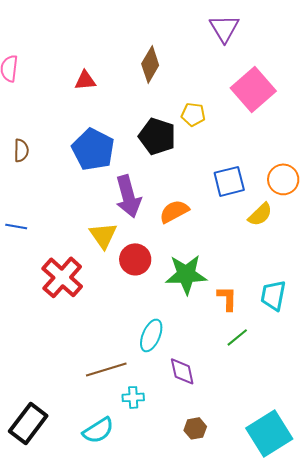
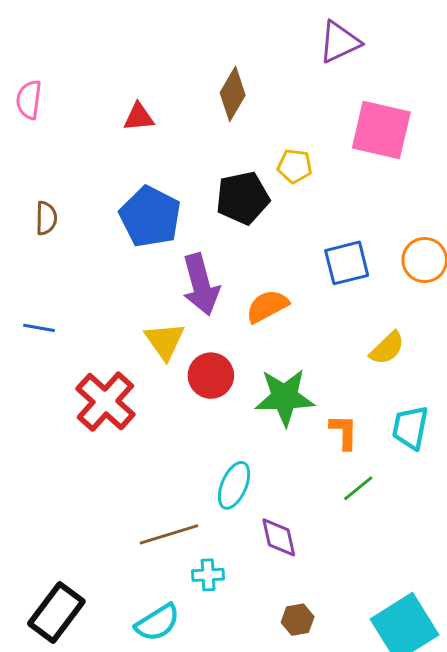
purple triangle: (224, 28) -> (339, 42), turned 36
pink square: (253, 89) -> (381, 130), turned -36
black pentagon: (157, 136) -> (243, 198), turned -30
yellow semicircle: (260, 214) -> (387, 348), moved

